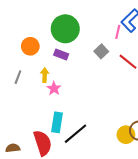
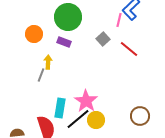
gray line: (18, 77) -> (41, 75), moved
pink star: (54, 88) -> (86, 101), moved, size x1.6
yellow circle: (126, 135) -> (96, 120), moved

